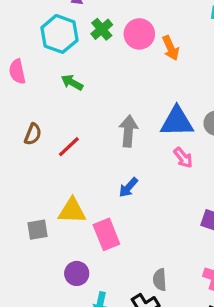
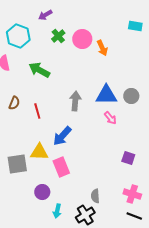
cyan hexagon: (59, 34) -> (18, 36), moved
green arrow: (72, 82) -> (39, 70), size x1.5
red line: (69, 147) -> (37, 111), turned -63
blue arrow: (128, 187) -> (62, 136), moved, size x1.5
gray square: (38, 230) -> (17, 164), size x1.5

